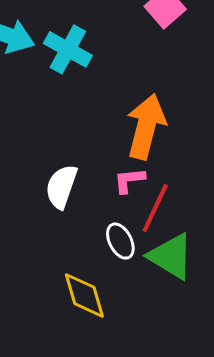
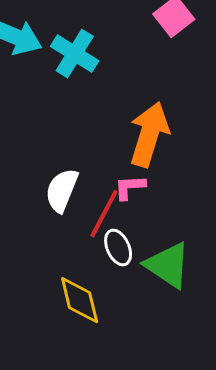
red line: (155, 208) -> (104, 214), moved

